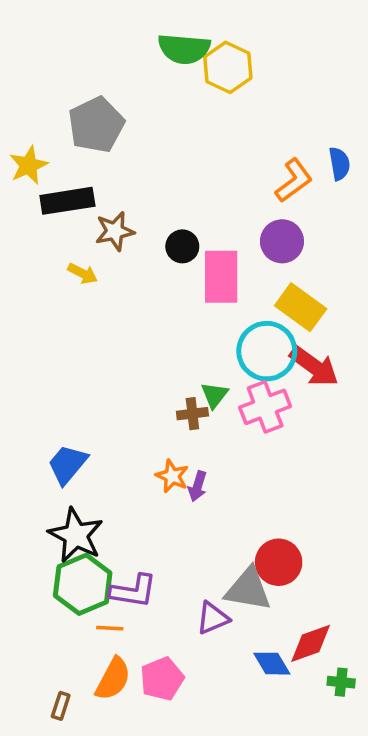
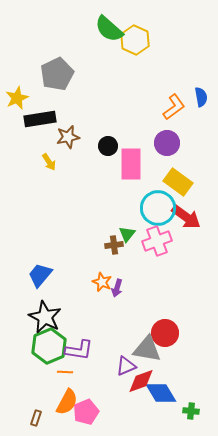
green semicircle: (184, 49) -> (109, 29), turned 36
yellow arrow: (83, 273) -> (49, 162), turned 30
red diamond: (311, 643) -> (141, 381), moved
blue diamond: (272, 664) -> (161, 393), size x1.4
pink pentagon: (162, 679) -> (86, 412), moved
green cross: (341, 682) -> (191, 411), moved

